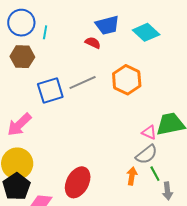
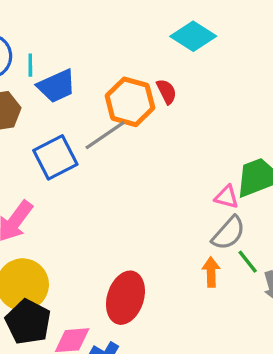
blue trapezoid: (107, 25) -> (57, 86), moved
red semicircle: (93, 43) -> (167, 92), moved, turned 49
orange hexagon: (127, 80) -> (130, 102), moved

